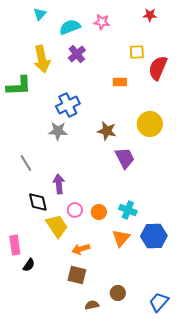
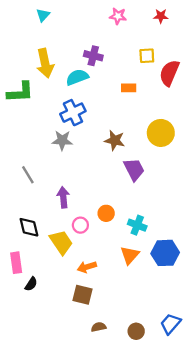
pink star: (102, 22) -> (118, 16), moved
cyan semicircle: (70, 27) -> (77, 77), moved
purple cross: (77, 54) -> (93, 56), moved, turned -36
black diamond: (38, 202) -> (29, 227), moved
orange circle: (99, 212) -> (106, 213), moved
brown circle: (118, 293) -> (136, 331), moved

